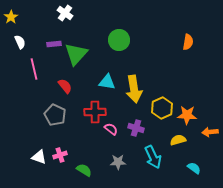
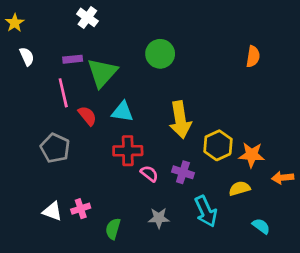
pink line: (34, 69) -> (63, 93), moved
cyan triangle: (107, 82) -> (122, 112), moved
gray pentagon: (55, 115) -> (55, 148), moved
green semicircle: (84, 170) -> (113, 229), turned -105

